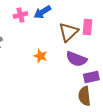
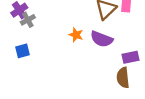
purple semicircle: (76, 59) -> (102, 39), moved

